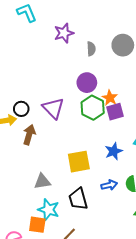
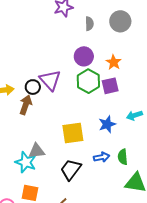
orange star: (110, 98) -> (114, 62), moved
black circle: (21, 109) -> (33, 87), moved
black trapezoid: (78, 199) -> (71, 169), turned 50
cyan star: (49, 210) -> (26, 162), moved

